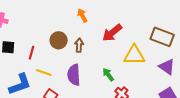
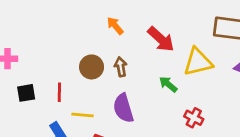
red arrow: (112, 33) -> (161, 39), turned -85
green arrow: (108, 75) -> (168, 84), moved

